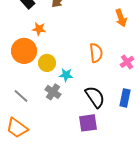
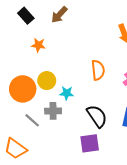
orange circle: (24, 51) -> (23, 89), moved
gray cross: (53, 92) -> (53, 111), turned -35
gray line: (21, 96) -> (32, 120), moved

